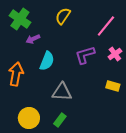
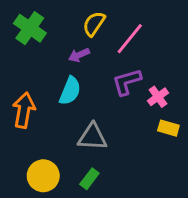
pink line: (106, 26) -> (130, 39), moved
purple arrow: (33, 39) -> (79, 55), moved
pink cross: (115, 54) -> (158, 97), moved

